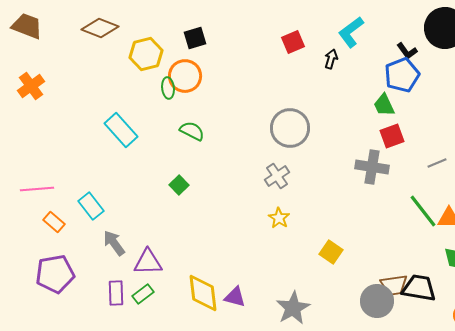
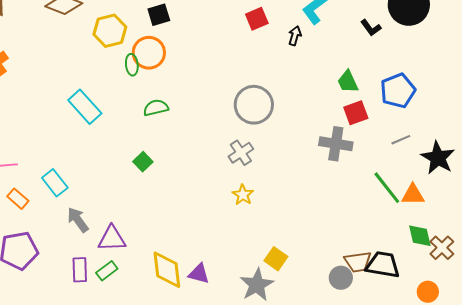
blue pentagon: (402, 75) -> (398, 91), moved
green semicircle: (192, 131) -> (156, 108), turned -40
yellow square: (331, 252) -> (276, 259), moved
gray circle: (377, 301) -> (341, 278), size x0.7

